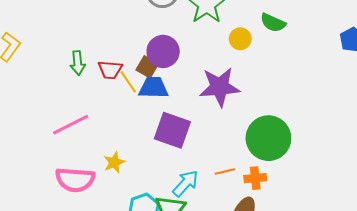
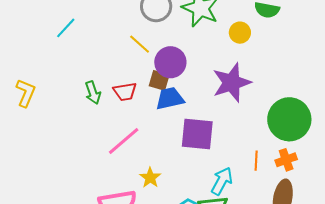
yellow line: (128, 82) -> (140, 44), moved
pink line: (71, 125) -> (124, 141), moved
orange line: (225, 171) -> (256, 161), turned -60

